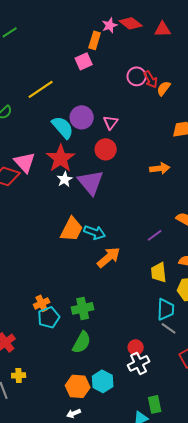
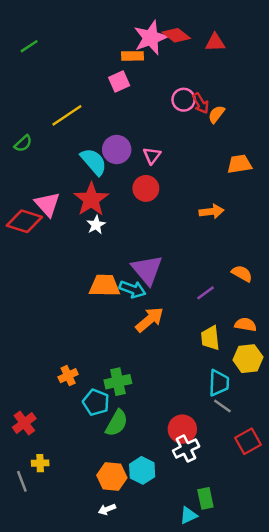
pink star: (110, 25) -> (151, 38), size x1.8
orange rectangle: (95, 40) -> (132, 56), turned 72
purple triangle: (91, 182) -> (147, 270), moved
orange trapezoid: (72, 229) -> (105, 286), turned -116
cyan pentagon: (49, 317) -> (96, 402), moved, turned -30
red circle: (136, 347) -> (182, 429), size x1.5

